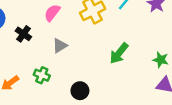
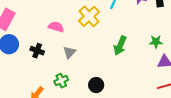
pink semicircle: (52, 13) -> (56, 27), turned 84
green cross: (42, 75) -> (61, 81), turned -32

